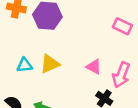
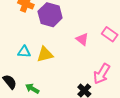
pink triangle: (94, 67) -> (82, 39), moved

